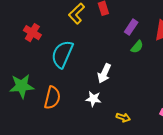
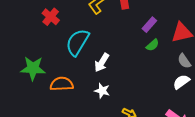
white arrow: (104, 73) -> (102, 63), moved
orange semicircle: (52, 98) -> (62, 84), turned -115

